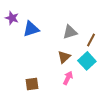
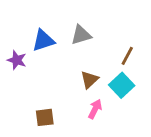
purple star: (12, 18) -> (17, 60), moved
gray triangle: (70, 32) -> (81, 35), moved

